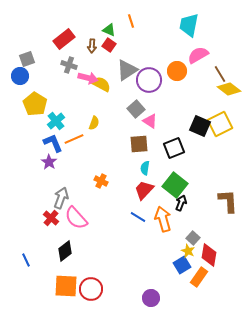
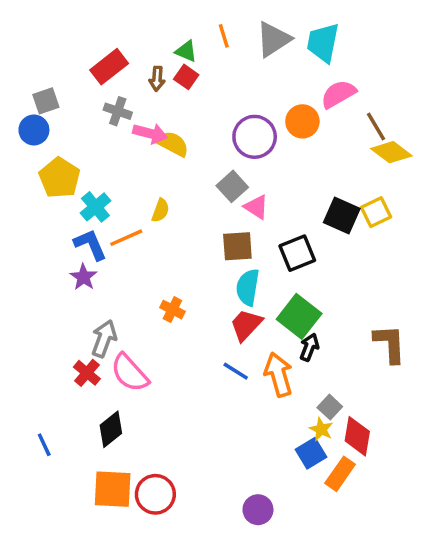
gray triangle: (127, 70) -> (273, 39), moved
yellow square: (220, 124) -> (376, 212), size x0.7
cyan semicircle: (145, 168) -> (248, 287), size x1.5

